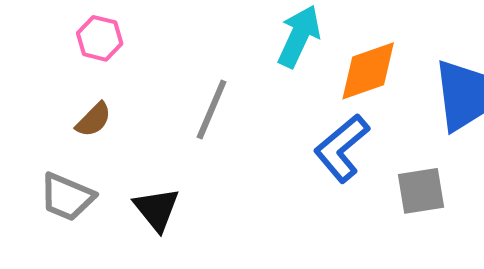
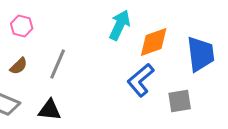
gray line: (212, 110) -> (58, 64), moved
black triangle: (157, 209) -> (50, 110), turned -45

